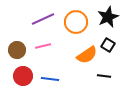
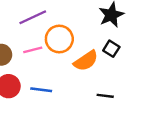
orange circle: (76, 22) -> (59, 39), moved
black line: (104, 76) -> (105, 96), moved

